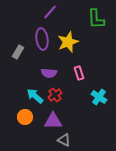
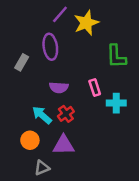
green L-shape: (96, 19) -> (116, 56), moved
yellow star: (68, 42) -> (86, 23), moved
cyan cross: (99, 97) -> (116, 103), moved, turned -35
gray triangle: (64, 140) -> (42, 168), moved, turned -48

